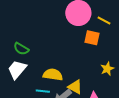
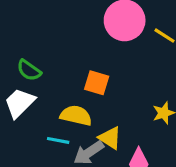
orange square: (92, 38) -> (97, 83), moved

